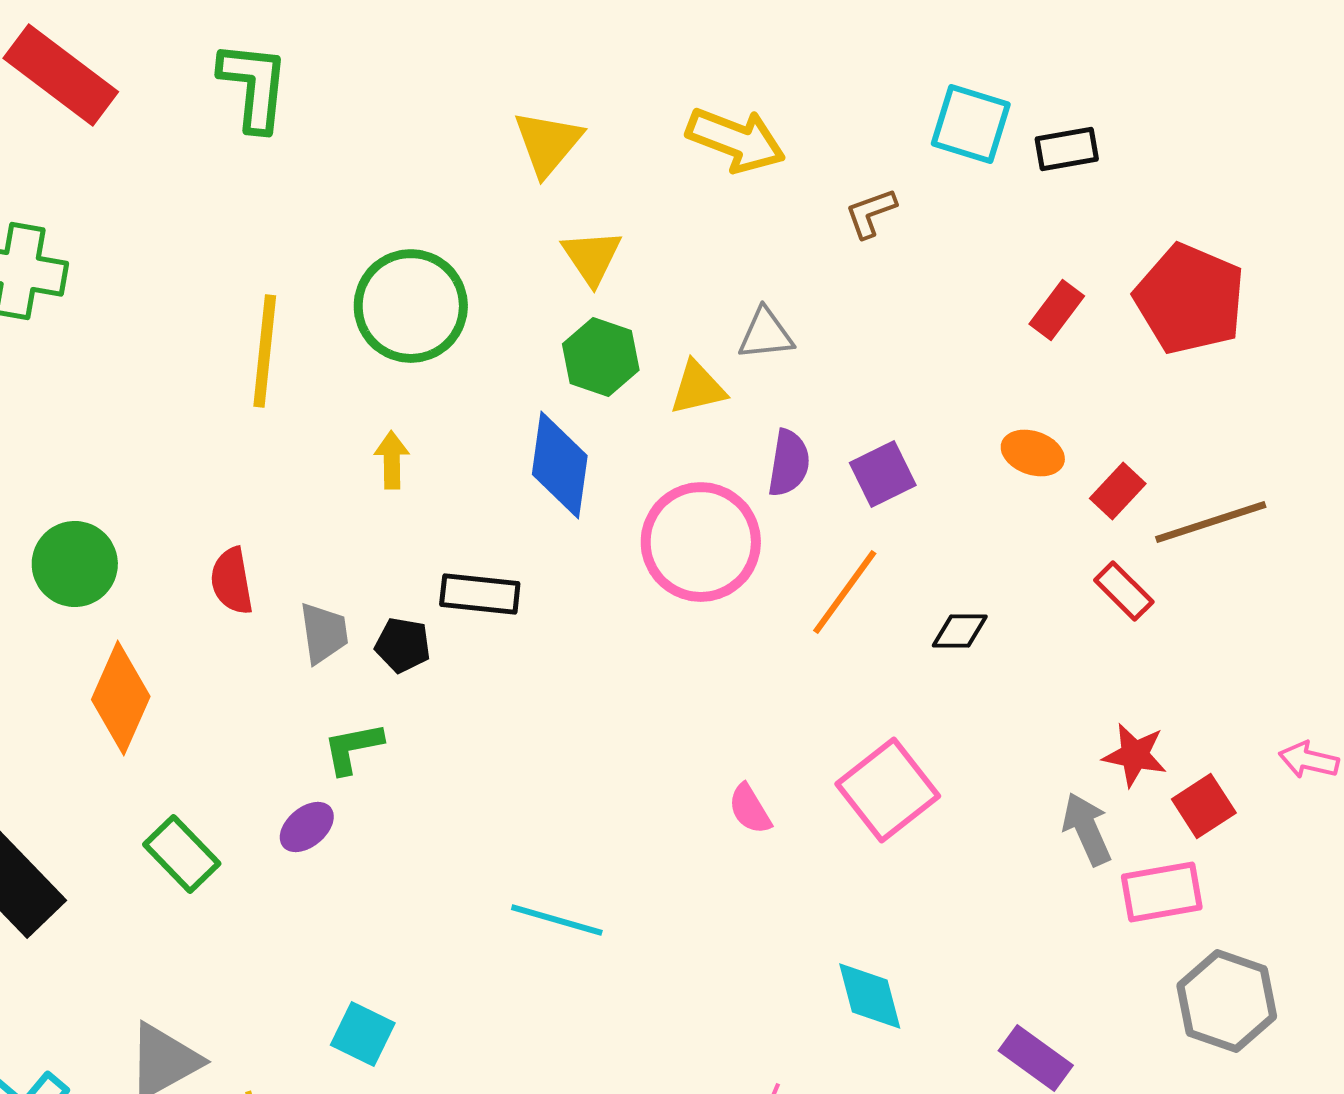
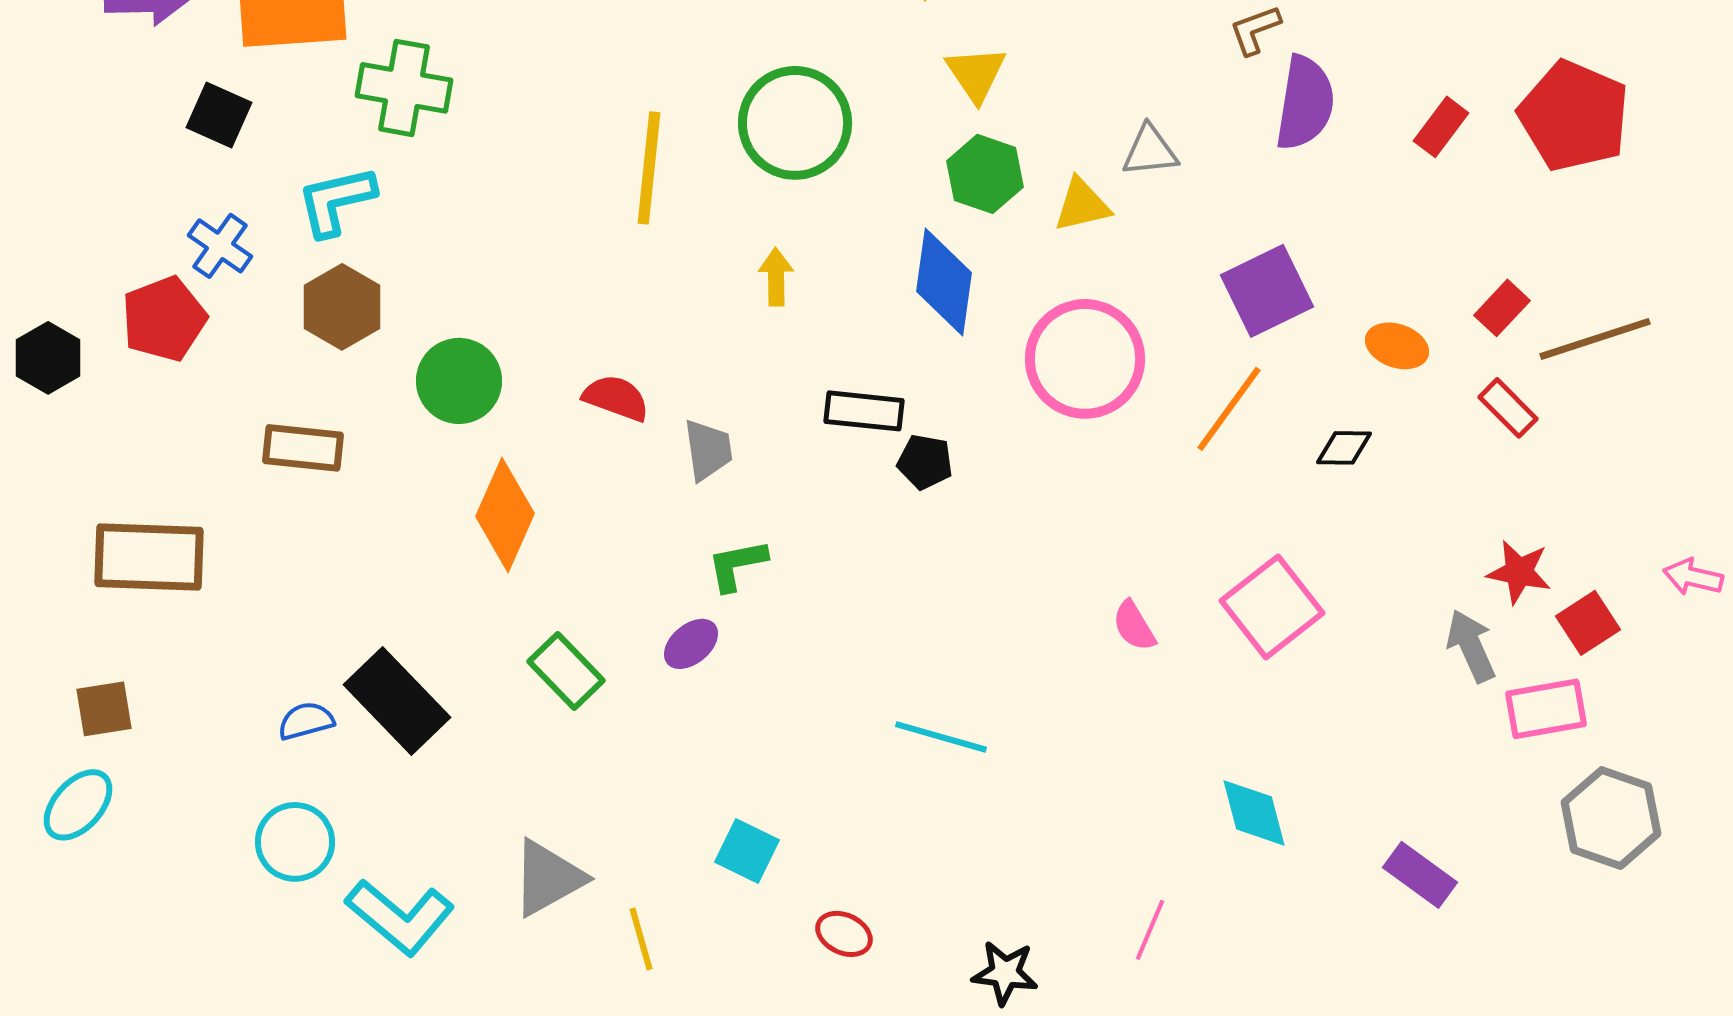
orange ellipse: (1033, 453) -> (1397, 346), moved
purple semicircle: (789, 463) -> (1305, 103), moved, size x1.4
purple square: (883, 474) -> (1267, 291), size x1.4
red semicircle: (232, 581) -> (616, 398), turned 120
black pentagon: (403, 645) -> (925, 462), moved

